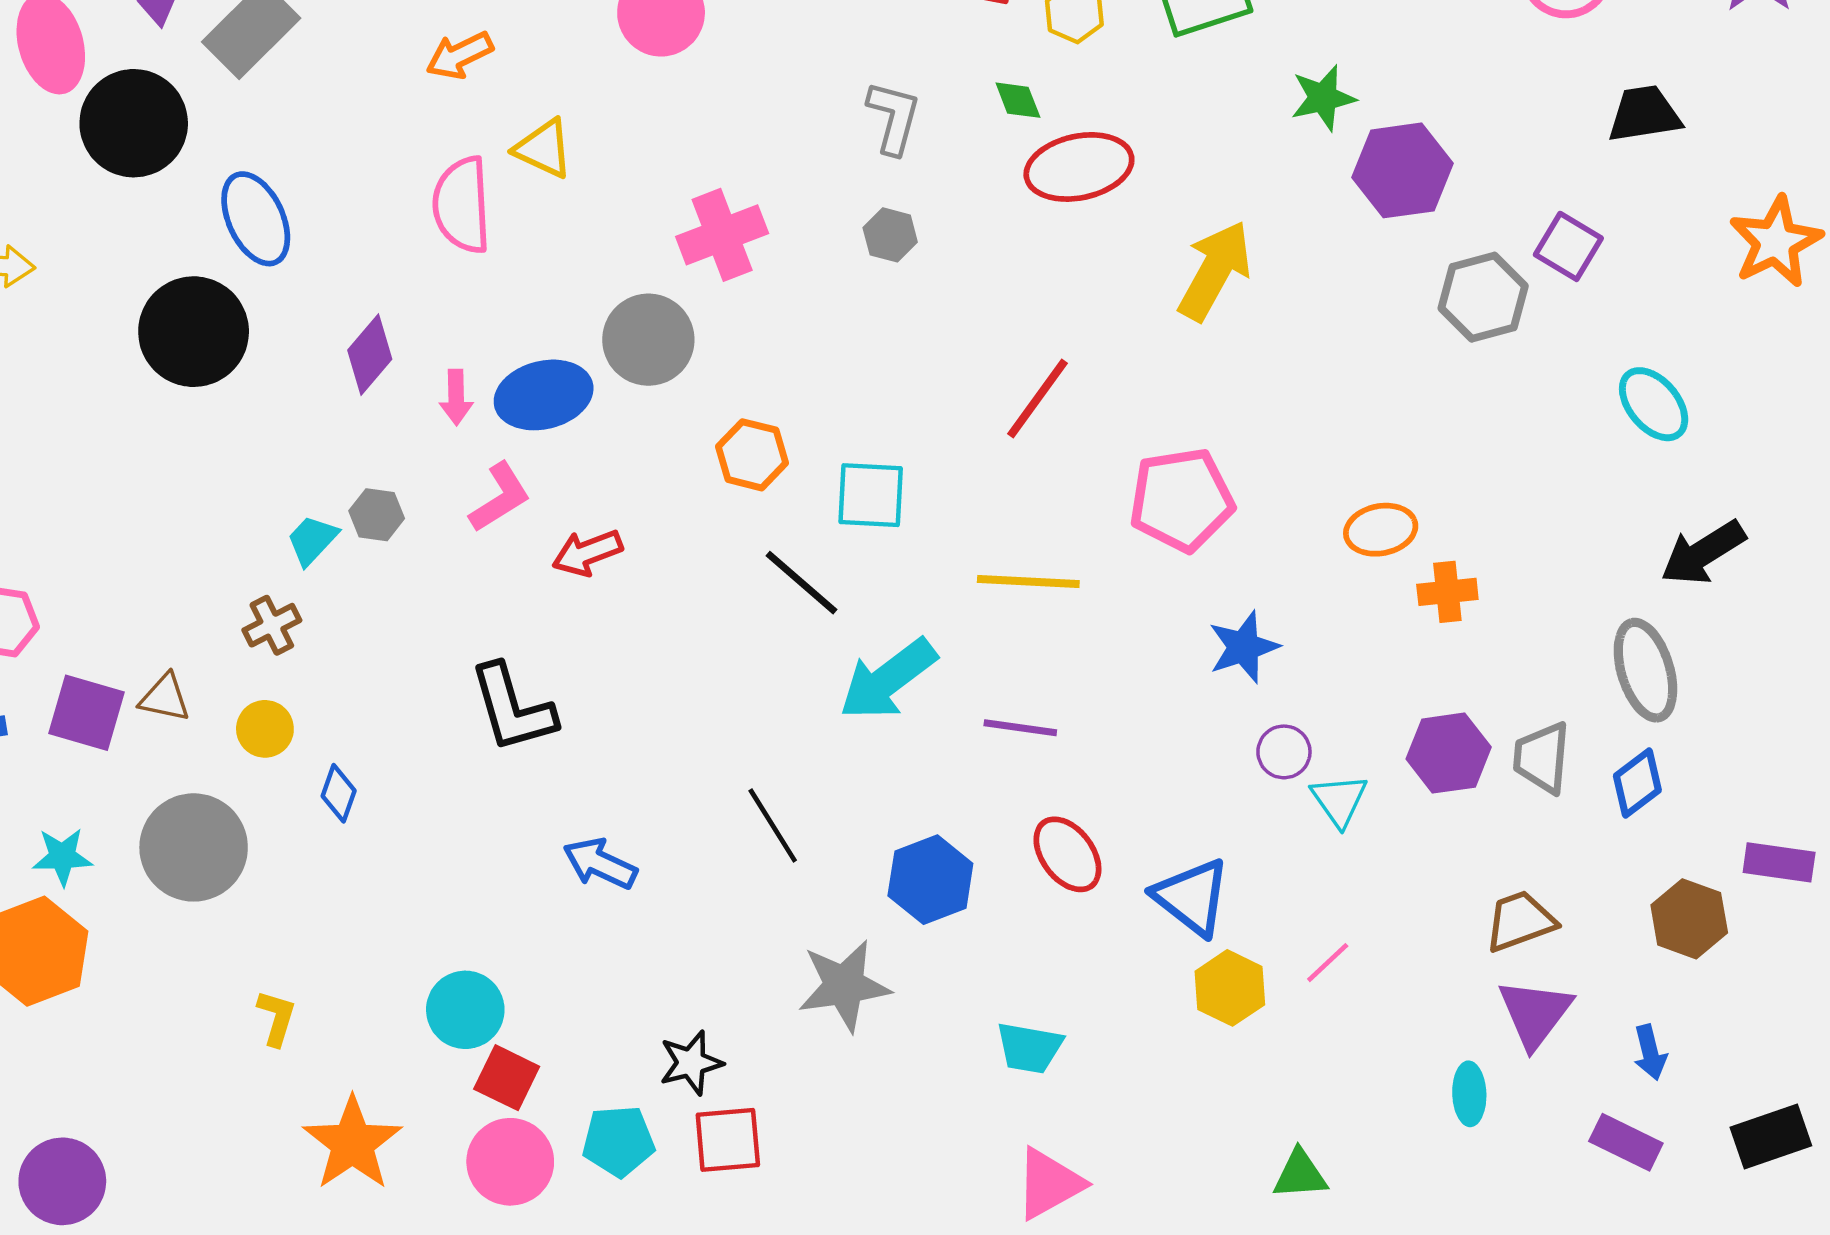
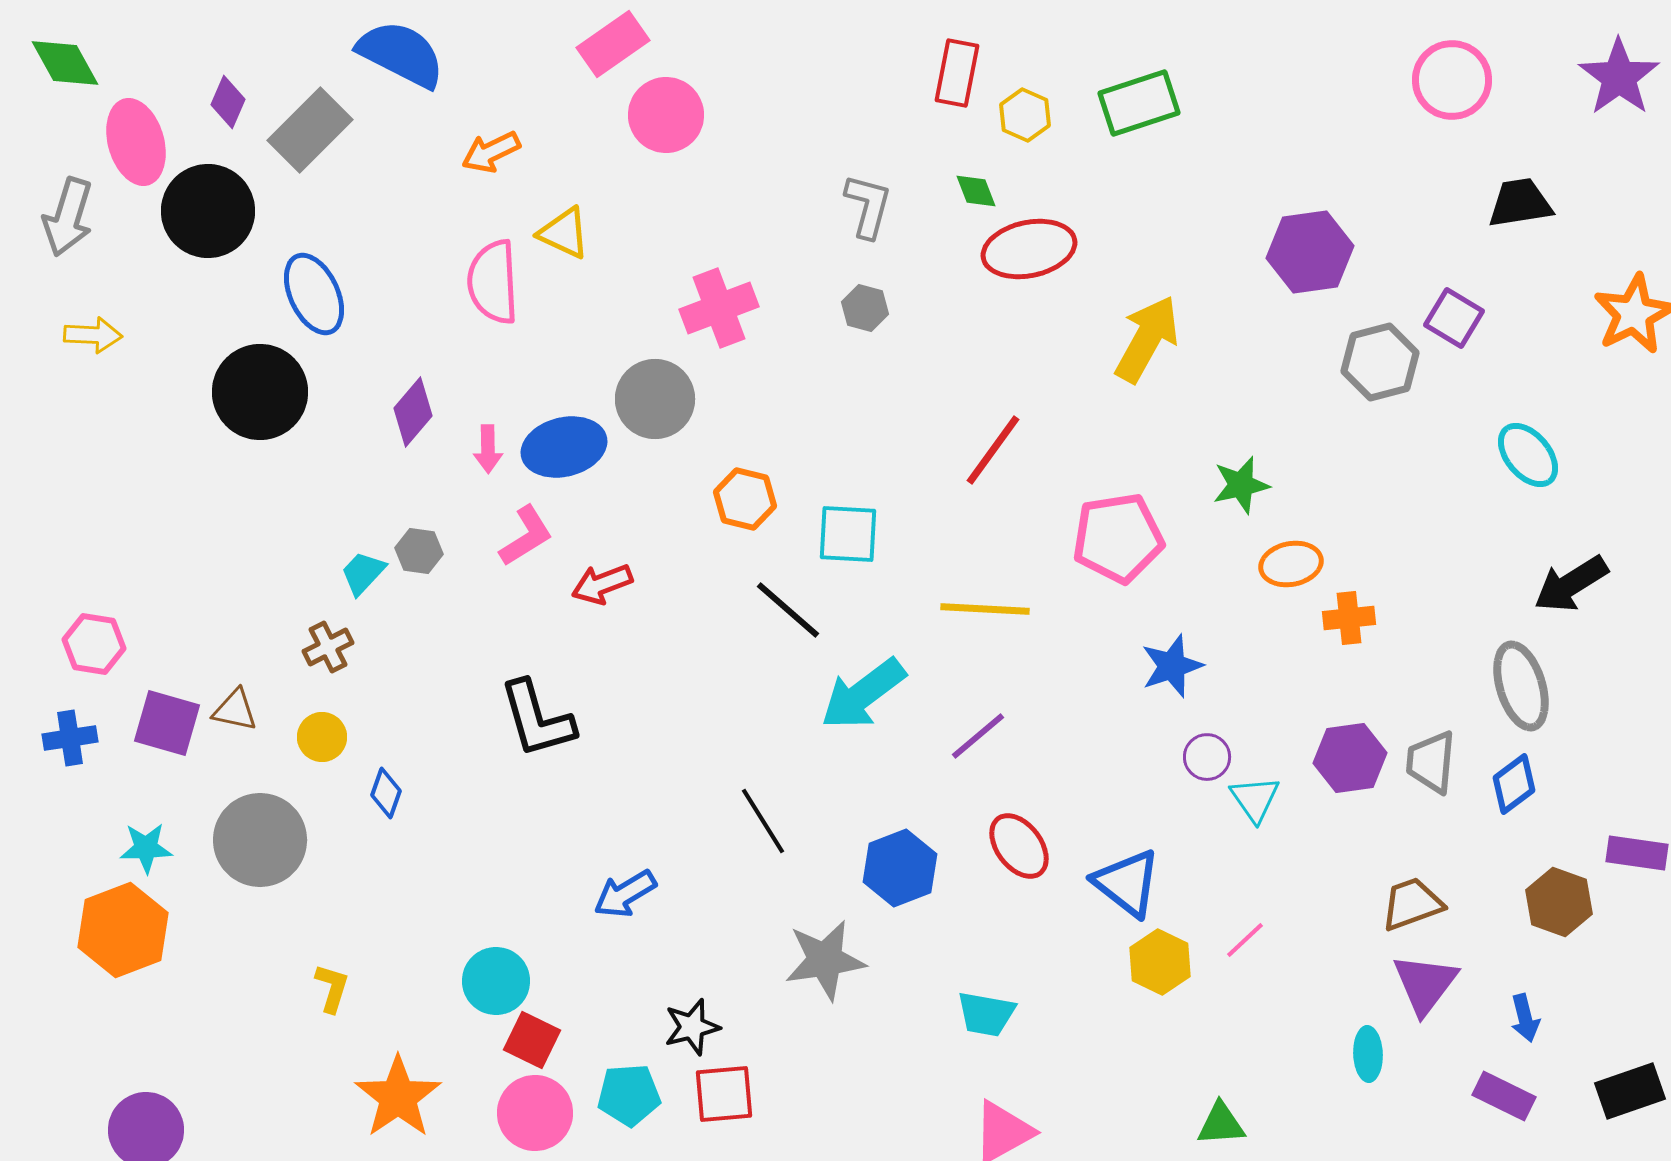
green star: (1323, 98) -> (1241, 485), moved
purple line: (1020, 728) -> (978, 736), turned -48
blue arrow: (600, 864) -> (625, 894), moved, turned -56

